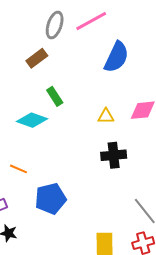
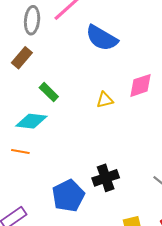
blue semicircle: (116, 57) -> (102, 38), turned 108
black cross: (114, 155) -> (106, 178), moved
orange line: (19, 169) -> (20, 152), moved

